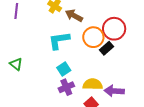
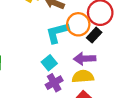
cyan L-shape: (59, 40) -> (57, 33), moved
purple arrow: (114, 91) -> (85, 59), moved

